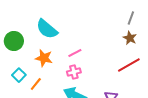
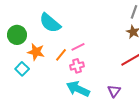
orange star: (44, 58) -> (36, 52), moved
orange line: (36, 84) -> (61, 55), moved

